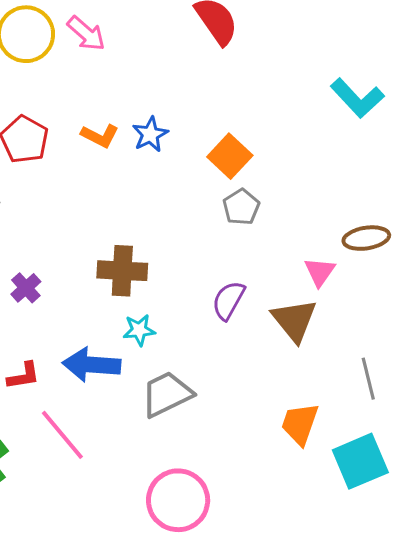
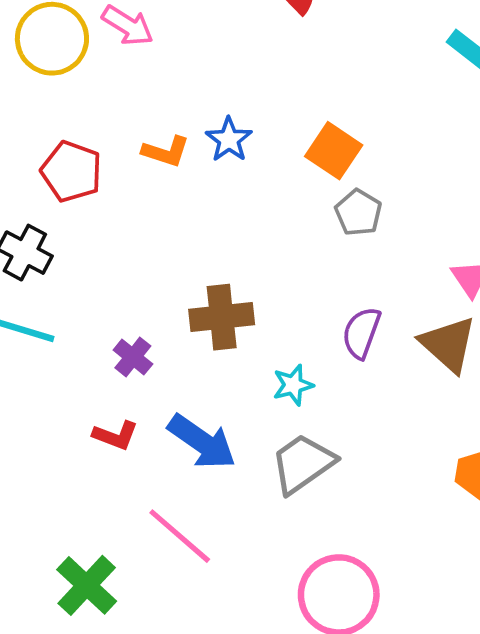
purple cross: (26, 288) -> (133, 357), moved
cyan star: (139, 330) -> (293, 385), moved
blue arrow: (92, 365) -> (202, 442), turned -140
red L-shape: (24, 376) -> (116, 435), moved, turned 39

